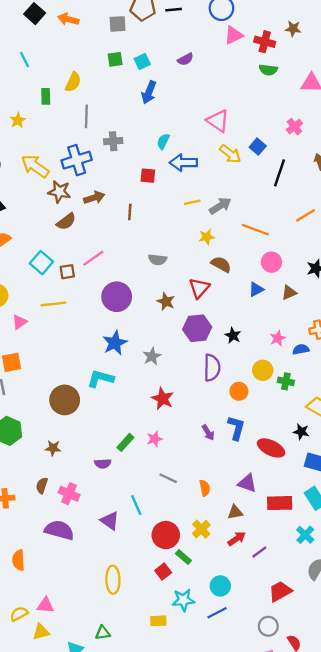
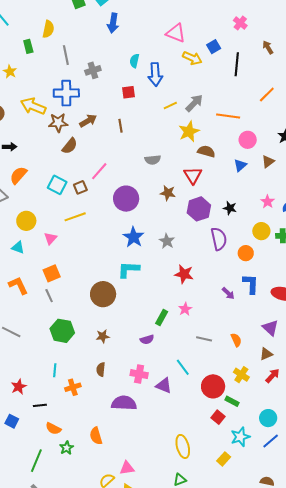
blue square: (258, 147) -> (214, 47), turned 32
blue cross: (77, 160) -> (66, 93), turned 30
blue arrow: (183, 163) -> (155, 74), turned -80
yellow star: (207, 237) -> (189, 131), size x1.5
purple triangle: (247, 483) -> (270, 328), turned 36
pink cross: (69, 494) -> (139, 374), moved
yellow ellipse: (113, 580) -> (183, 446), moved
yellow rectangle: (158, 621) -> (224, 459), turned -32

